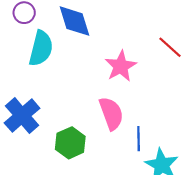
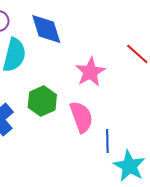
green hexagon: (70, 143) -> (42, 101), moved

